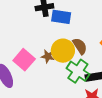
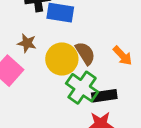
brown star: (48, 56) -> (27, 43), moved

